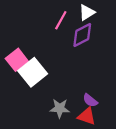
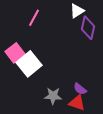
pink line: (61, 20) -> (34, 18), moved
purple diamond: (82, 35) -> (88, 28), moved, turned -50

